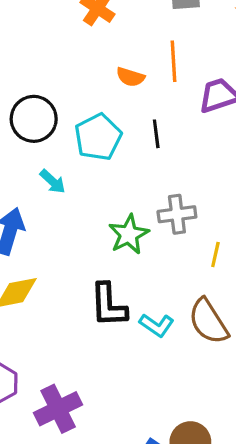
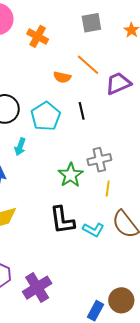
orange line: (173, 61) -> (88, 65), turned -40
cyan arrow: (53, 182) -> (20, 147), turned 72
yellow line: (215, 254) -> (108, 189), moved

